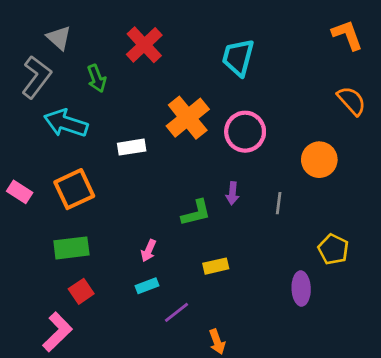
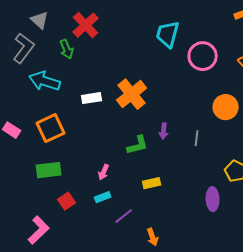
red cross: (144, 45) -> (86, 25), moved
orange cross: (188, 118) -> (132, 94), moved
pink circle: (245, 132) -> (203, 56), moved
red square: (81, 291) -> (67, 201), moved

